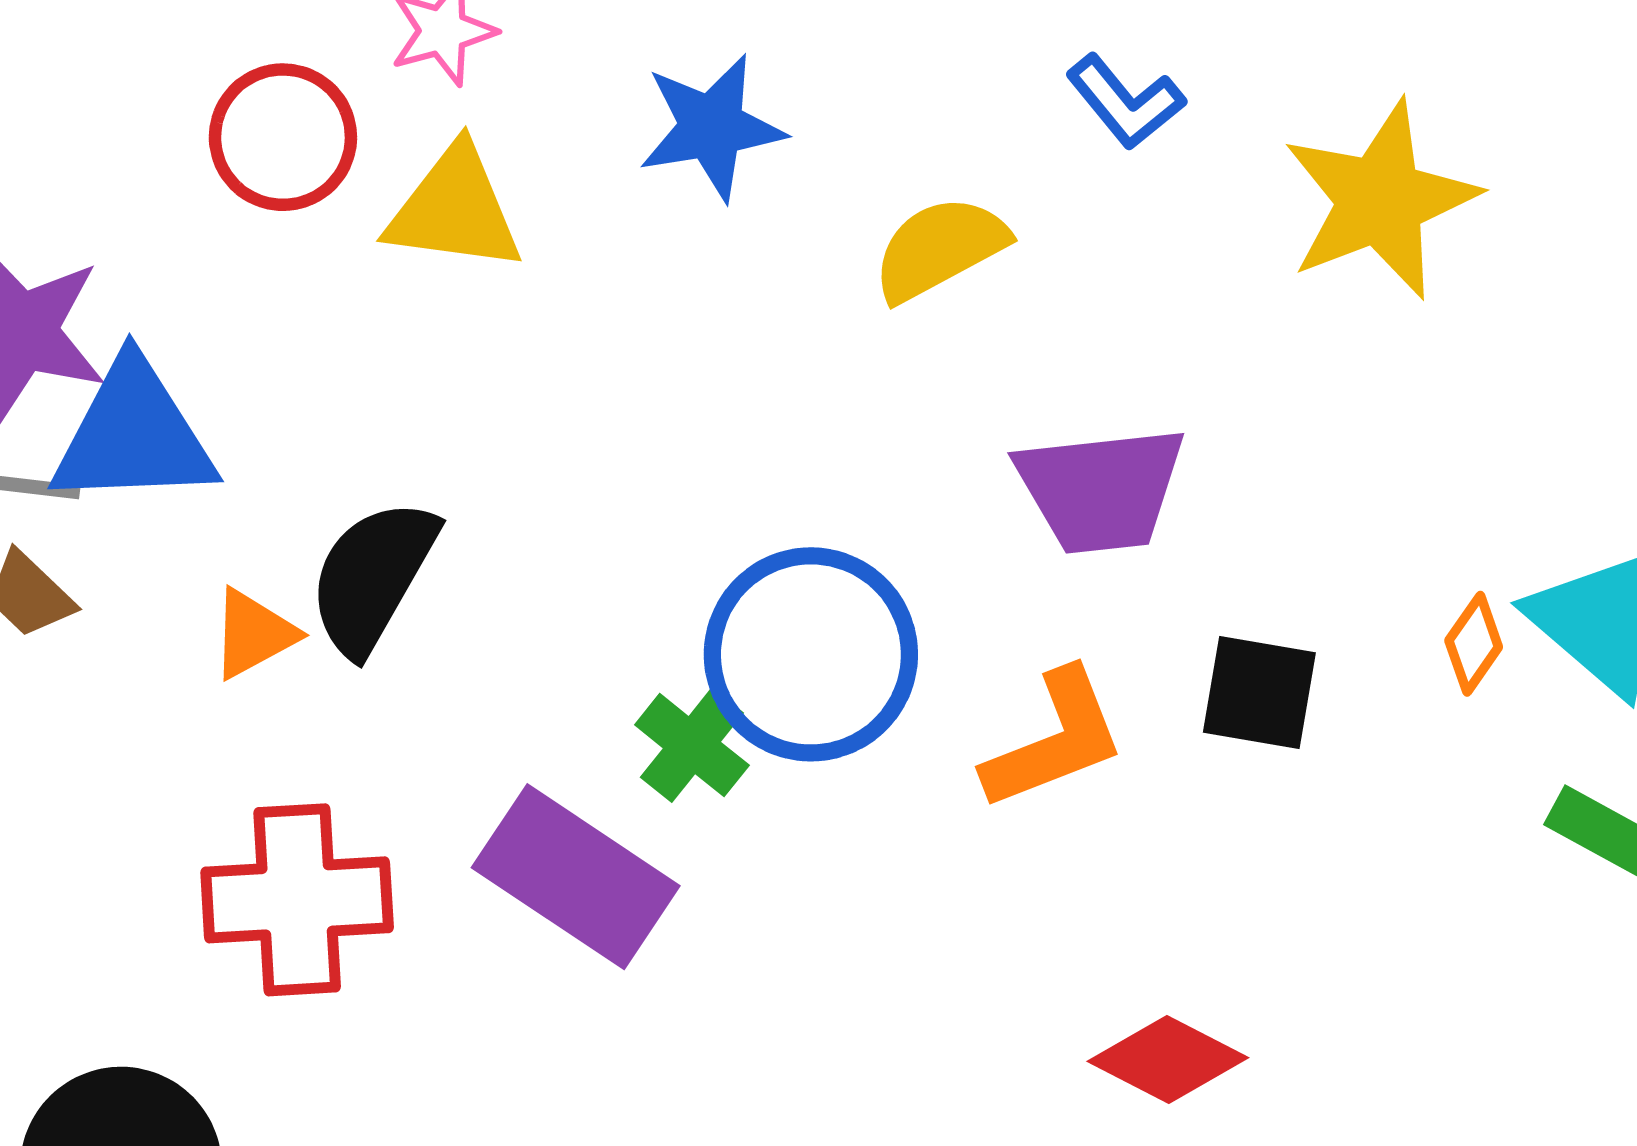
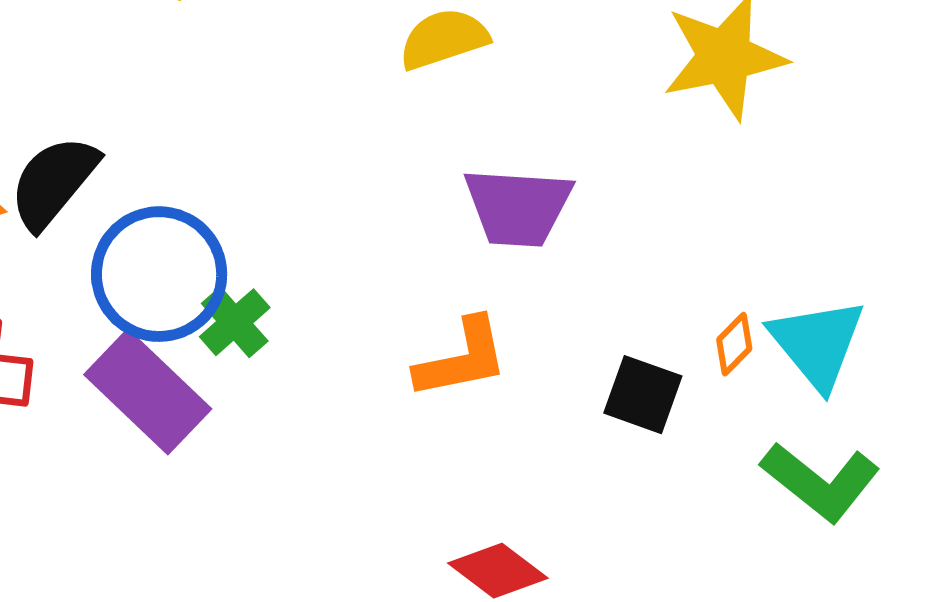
blue circle: (811, 654) -> (159, 274), moved
black square: (1259, 693) -> (643, 395), moved

